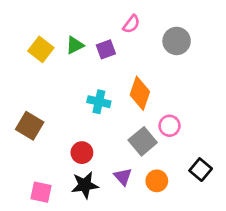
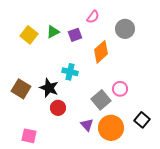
orange diamond: (140, 93) -> (101, 52), moved, turned 30
orange circle: (157, 181) -> (111, 128), size x1.6
black star: (85, 185) -> (49, 88), moved, turned 30

